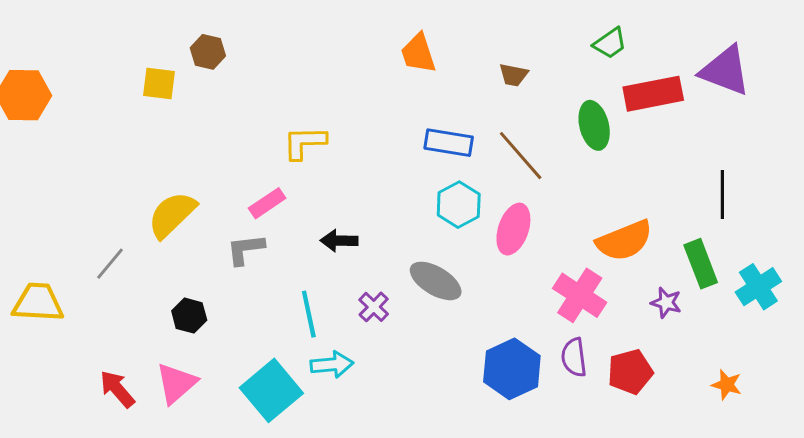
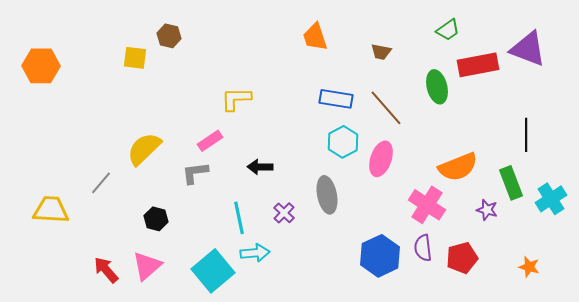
gray ellipse: (436, 281) -> (327, 195), turned 48

